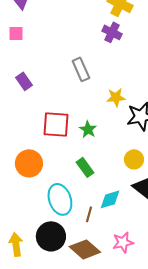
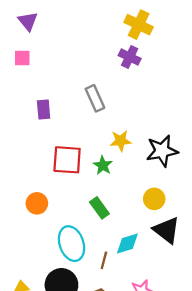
purple rectangle: (24, 81) -> (44, 110), moved, turned 30
yellow star: (116, 97) -> (121, 141), moved
orange circle: (29, 163) -> (37, 203), size x0.7

